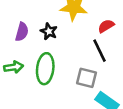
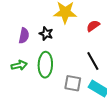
black line: (100, 51) -> (93, 61), moved
gray square: (87, 78) -> (73, 83), moved

